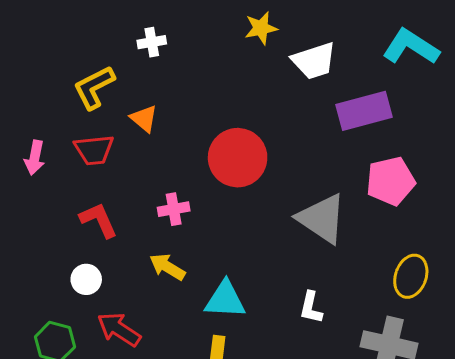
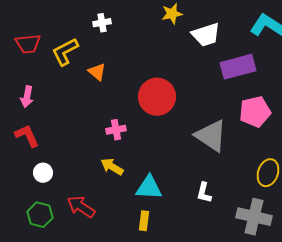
red trapezoid: (94, 150) -> (28, 44), moved
red L-shape: (99, 220) -> (27, 136), moved
white circle: (86, 279) -> (43, 173), moved

